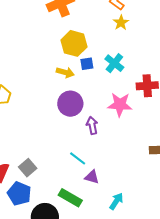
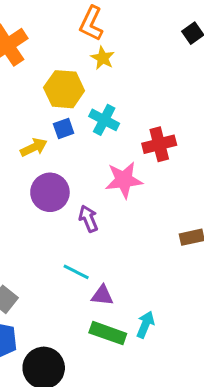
yellow hexagon: (74, 43) -> (64, 89), moved
yellow arrow: (65, 72) -> (34, 147), turned -30
green rectangle: (70, 198) -> (108, 333), moved

